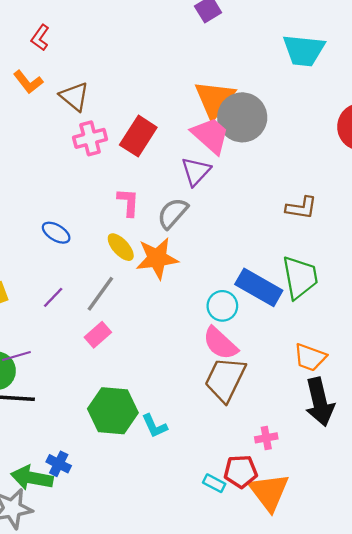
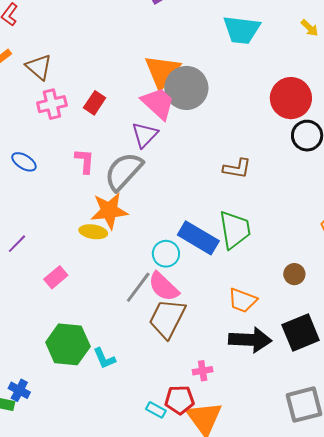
red rectangle: (138, 136) -> (95, 103), size x0.7
gray semicircle: (173, 213) -> (124, 171), size x1.4
blue ellipse: (56, 233) -> (24, 162), moved
yellow ellipse: (121, 247) -> (93, 232), moved, turned -40
gray line: (100, 294) -> (138, 287), moved
black arrow: (320, 402) -> (250, 340), turned -75

